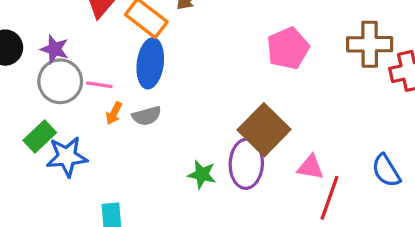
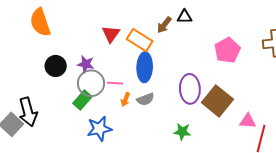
green rectangle: (40, 137) -> (82, 100), moved
purple ellipse: (246, 164) -> (190, 89), moved

